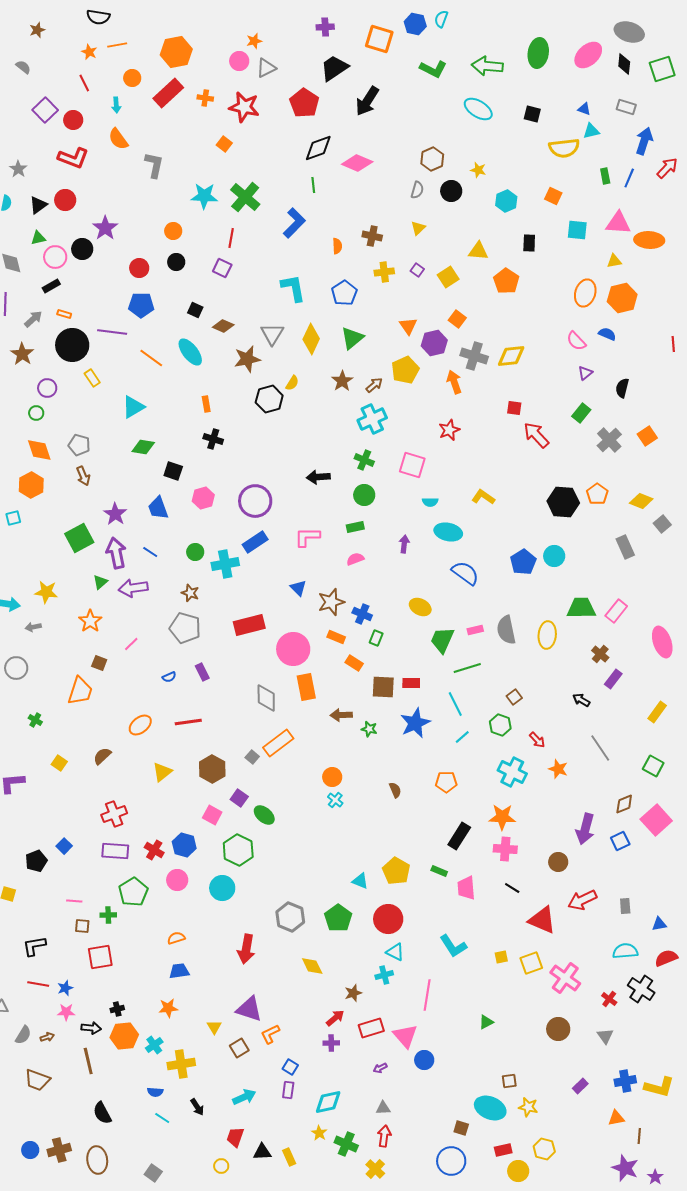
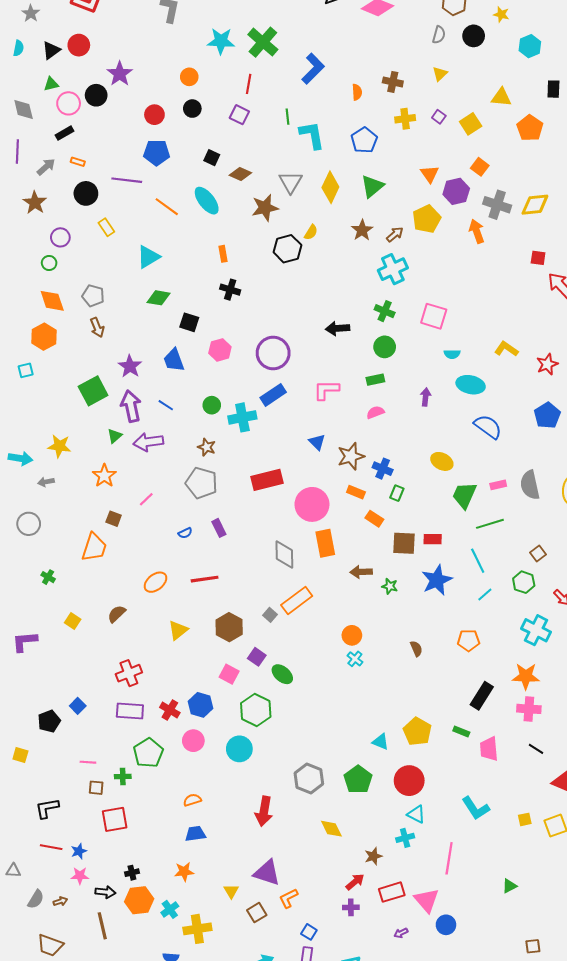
green line: (313, 185) -> (287, 117), moved
black circle: (72, 345) -> (86, 193), size x0.7
red star: (449, 430) -> (547, 364), moved

